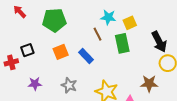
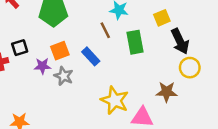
yellow square: (130, 23) -> (162, 18), moved
purple star: (35, 84) -> (42, 66), moved
gray star: (69, 85) -> (64, 76), moved

